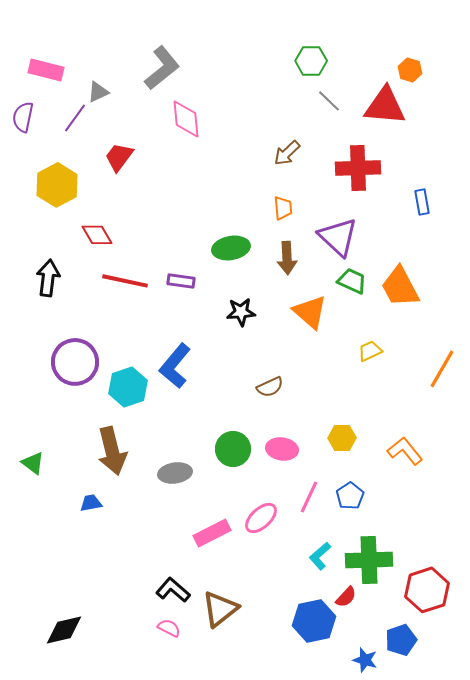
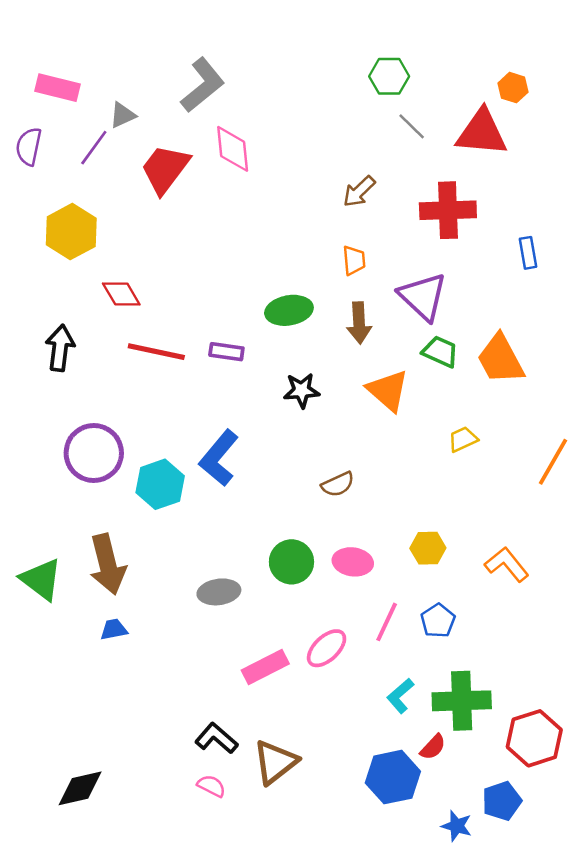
red trapezoid: (119, 157) -> (165, 169), moved, size x1.4
brown arrow: (112, 451) -> (108, 564), moved
green triangle: (33, 463) -> (41, 579), size x1.5

